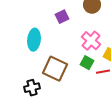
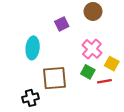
brown square: (55, 69) -> (54, 78), turned -30

